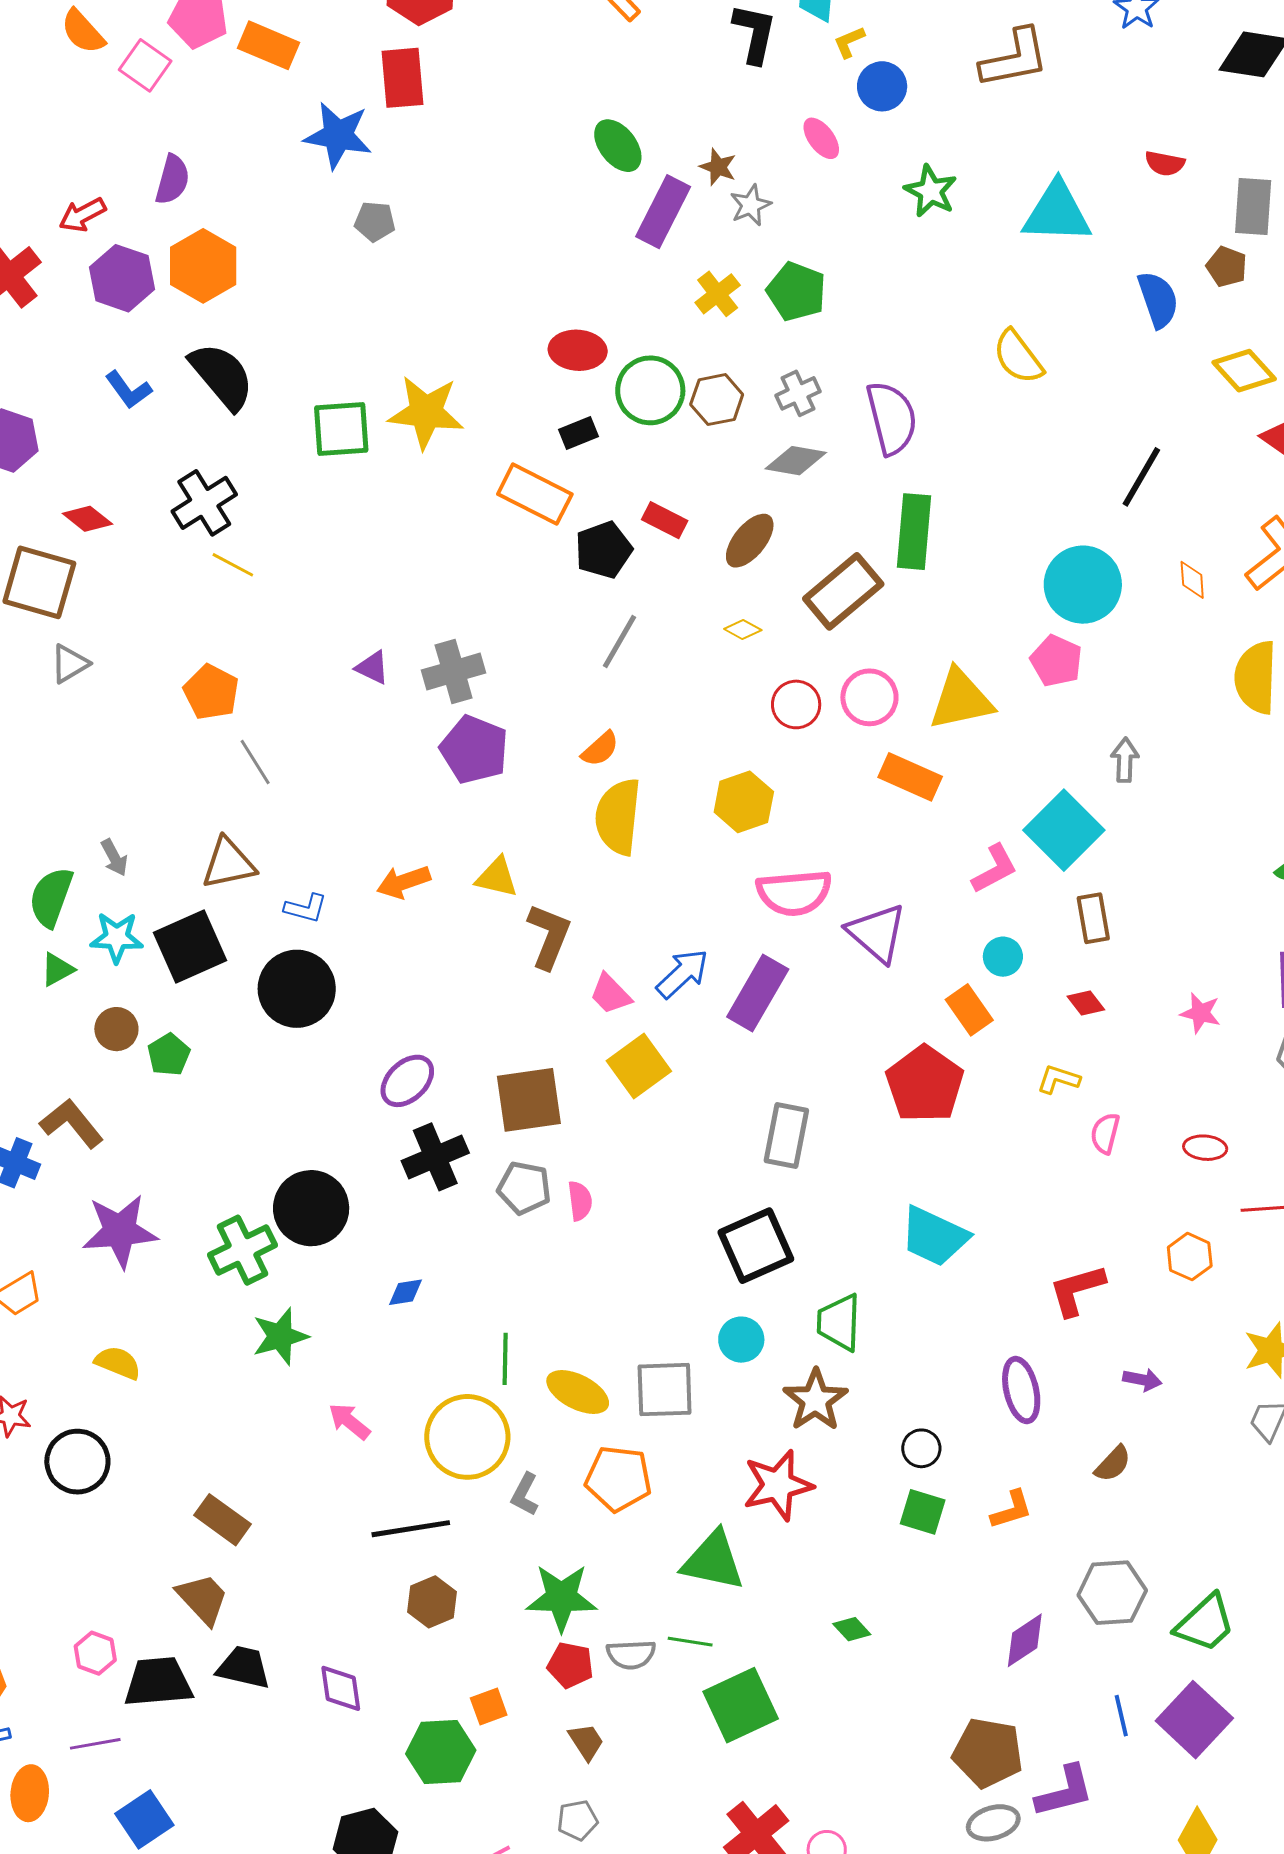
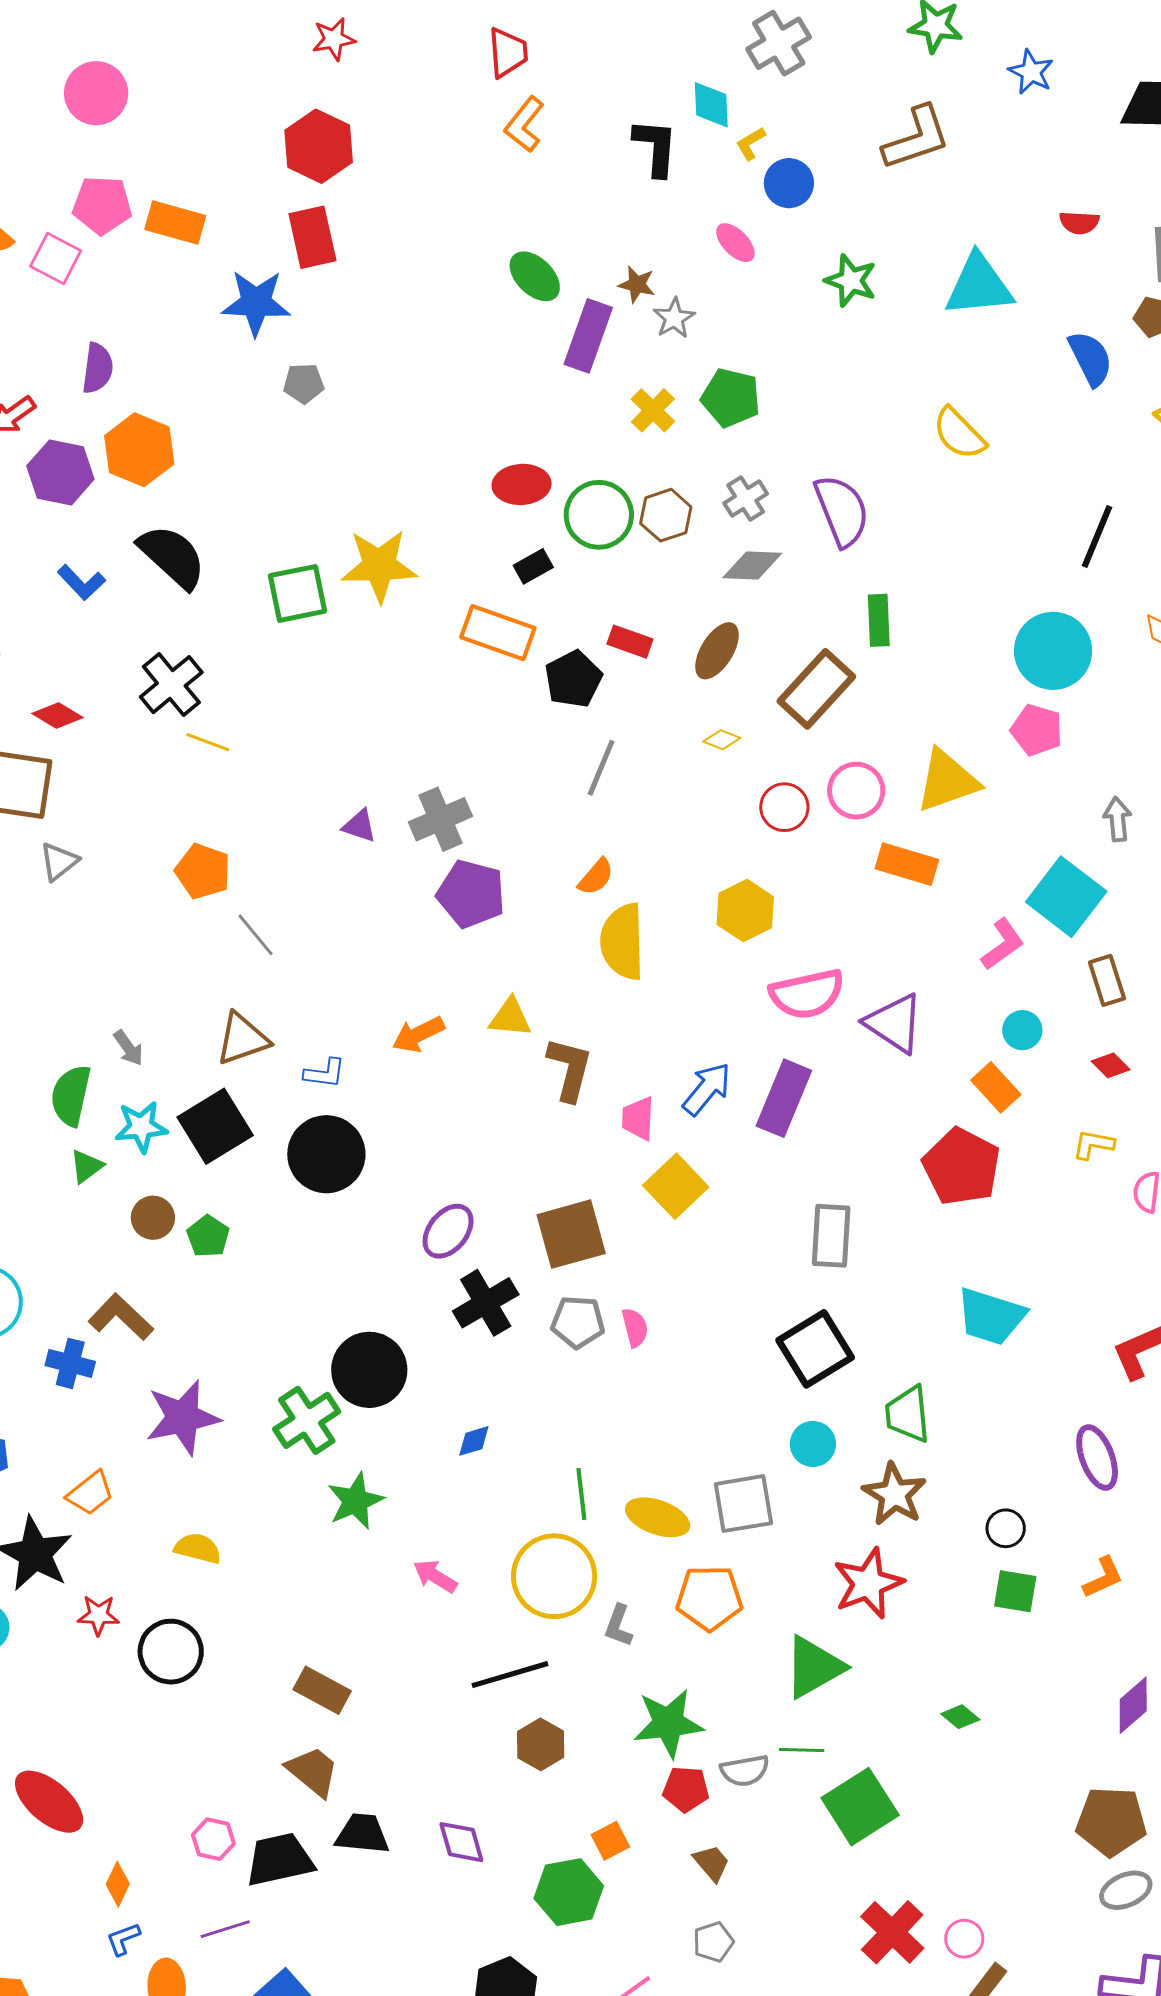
green rectangle: (914, 532) -> (879, 620), size x0.7
pink trapezoid: (610, 994) -> (638, 1118), turned 54
green triangle: (713, 1561) -> (814, 1667), turned -34

